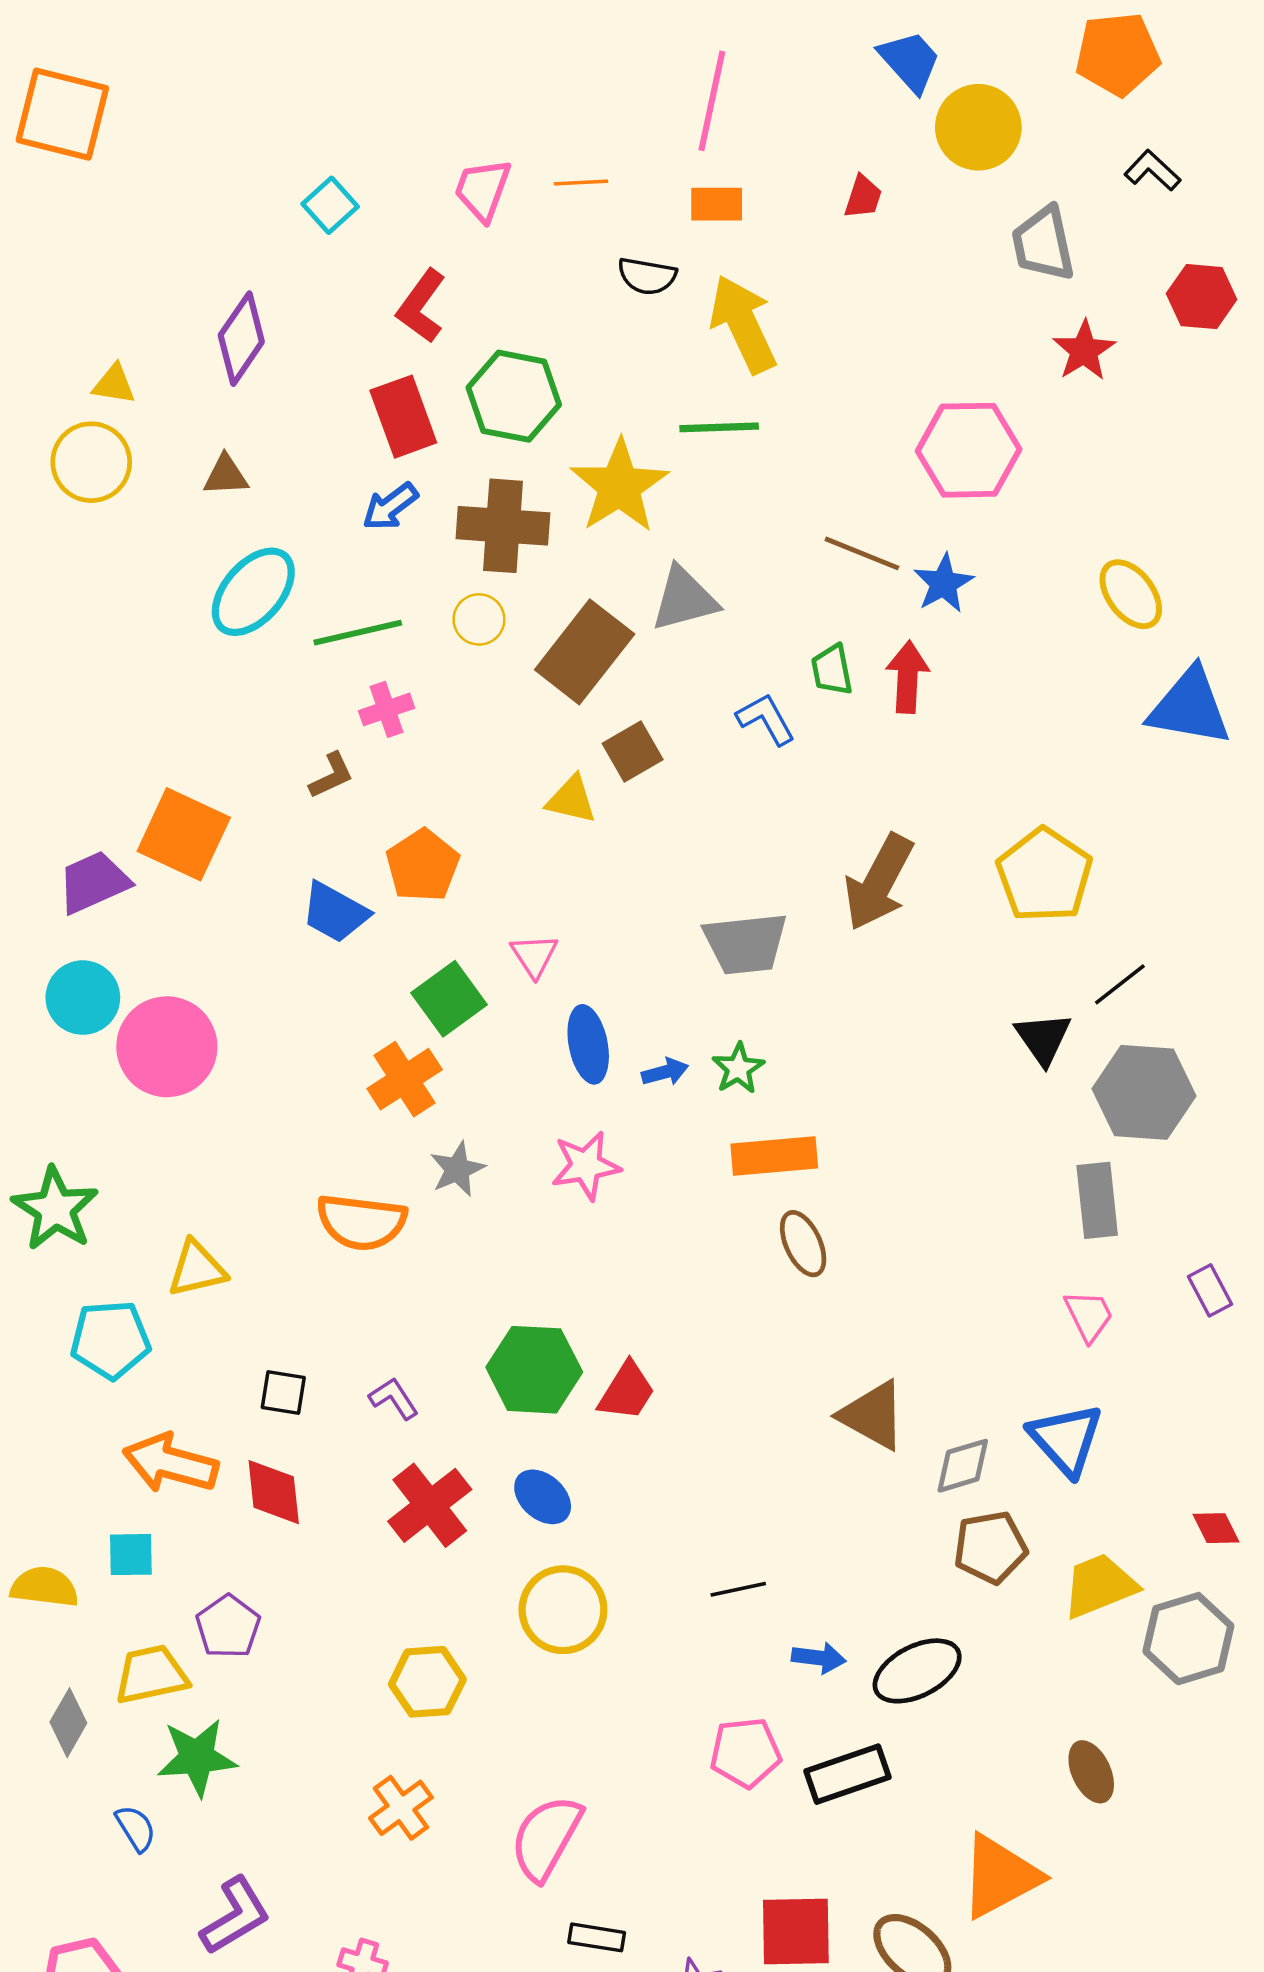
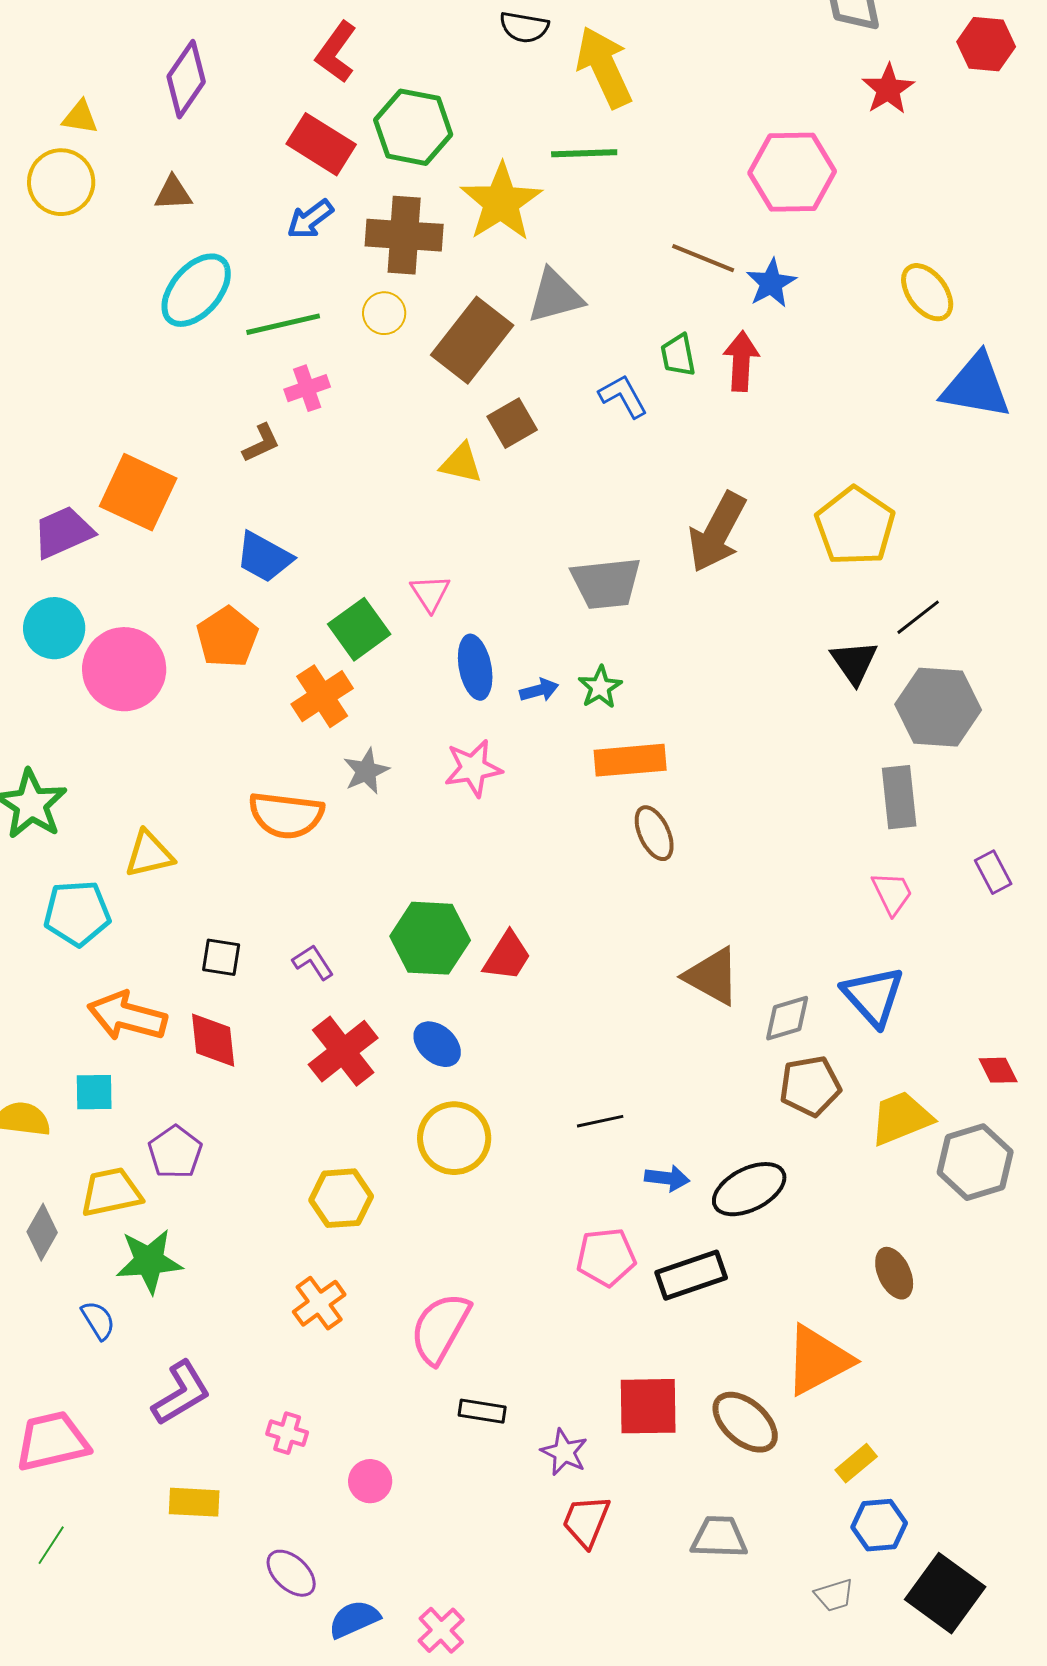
red rectangle: (403, 417) -> (321, 144), turned -38
orange pentagon: (423, 865) -> (227, 637), moved

